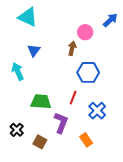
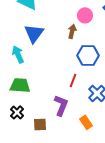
blue triangle: (34, 50) -> (34, 33), size x1.5
green trapezoid: (41, 102) -> (20, 85), moved
brown square: (40, 142) -> (40, 124), turned -32

